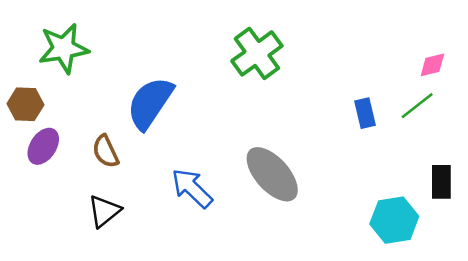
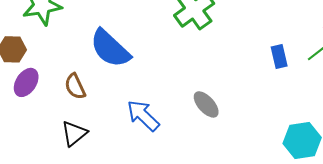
blue semicircle: (150, 103) -> (110, 48), turned -81
gray ellipse: (272, 174) -> (206, 104), size x0.6

